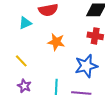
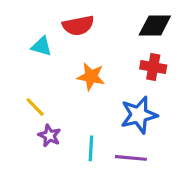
cyan triangle: (25, 23) -> (41, 46), turned 40
purple star: (24, 86) -> (49, 136), moved

